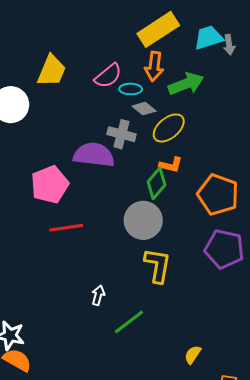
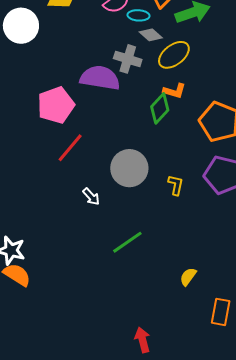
gray circle: (143, 220) -> (129, 168), moved
red line: (66, 228) -> (70, 148), turned -44
yellow L-shape: (158, 265) -> (176, 185), moved, size x0.6
white arrow: (98, 295) -> (91, 197), moved, turned 120

